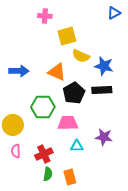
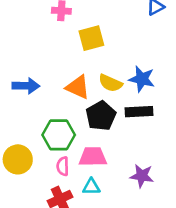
yellow semicircle: (81, 56) -> (110, 83), moved
cyan triangle: (77, 146) -> (91, 187), moved
pink semicircle: (16, 151) -> (63, 166), moved

